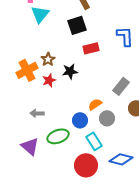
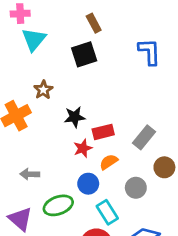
blue L-shape: (125, 36) -> (149, 52), moved
red rectangle: (91, 48) -> (103, 132), moved
brown star: (48, 59) -> (43, 90), moved
red star: (49, 80) -> (83, 148), moved
gray circle: (107, 118) -> (136, 188), moved

